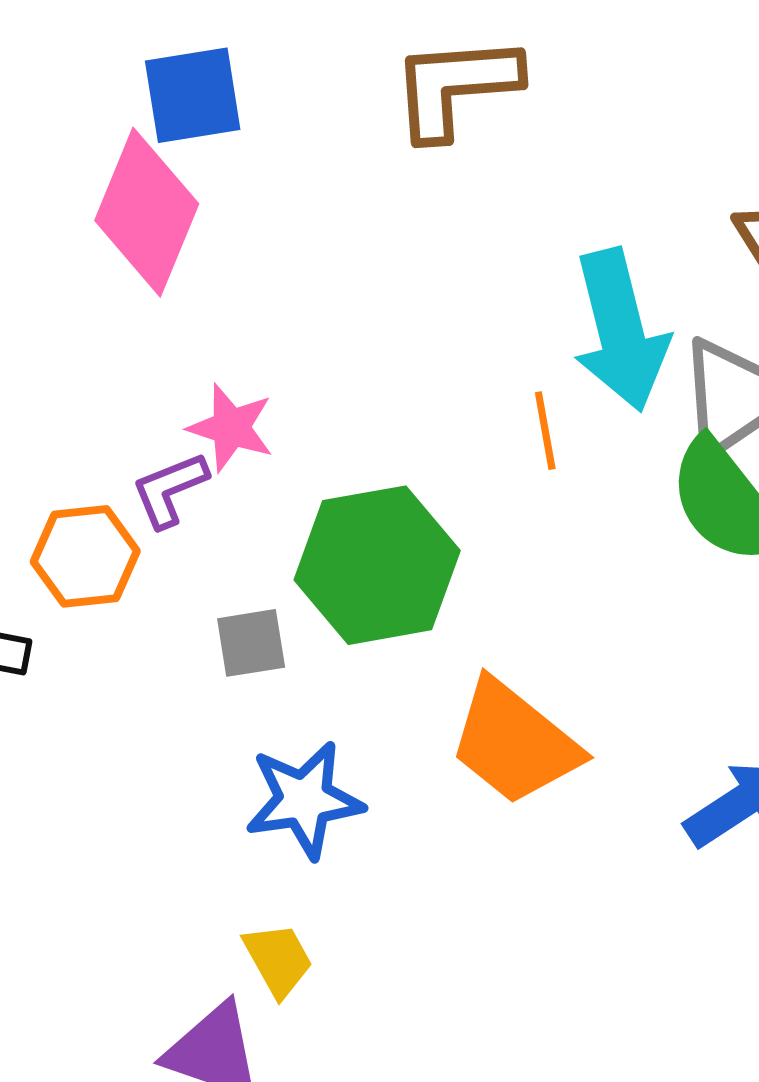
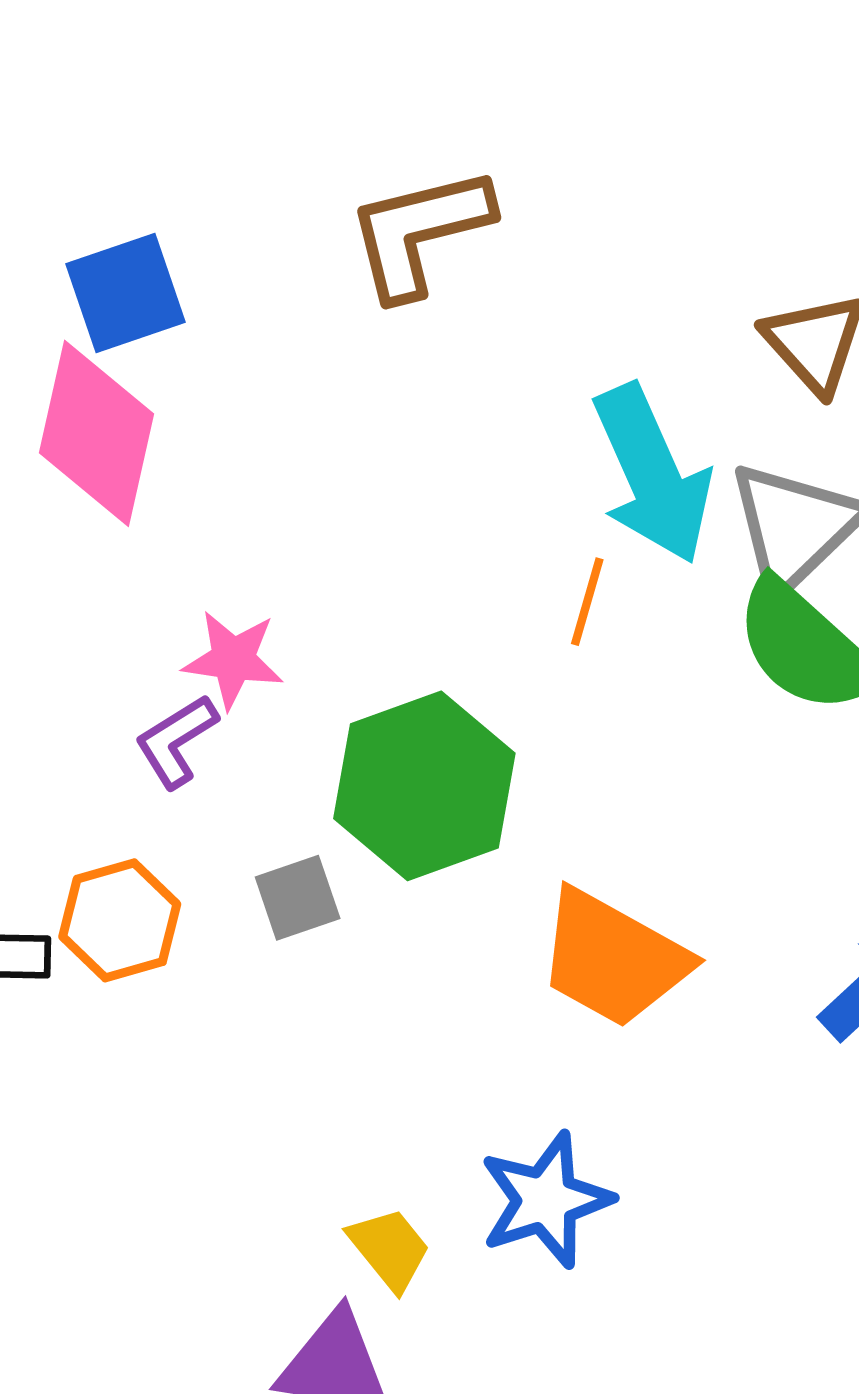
orange line: (545, 431) -> (587, 602), turned 36
orange hexagon: (85, 556) -> (120, 920), moved
blue star: (304, 800) -> (546, 1200), moved

